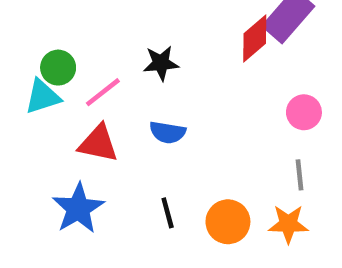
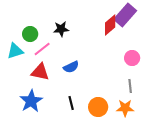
black star: (161, 63) -> (61, 29), moved
green circle: (58, 68) -> (30, 34), moved
blue semicircle: (168, 132) -> (71, 67), turned -35

